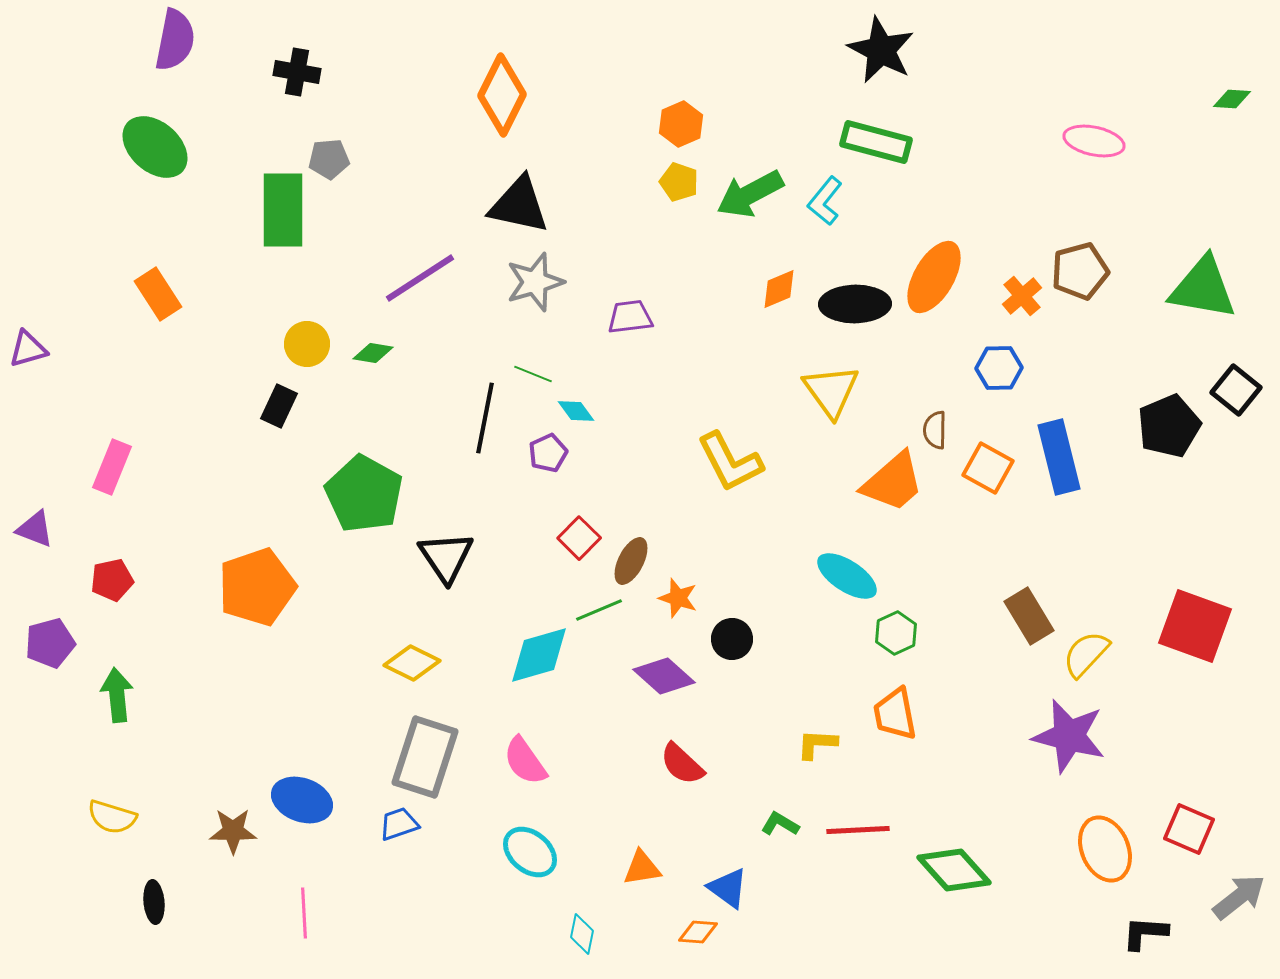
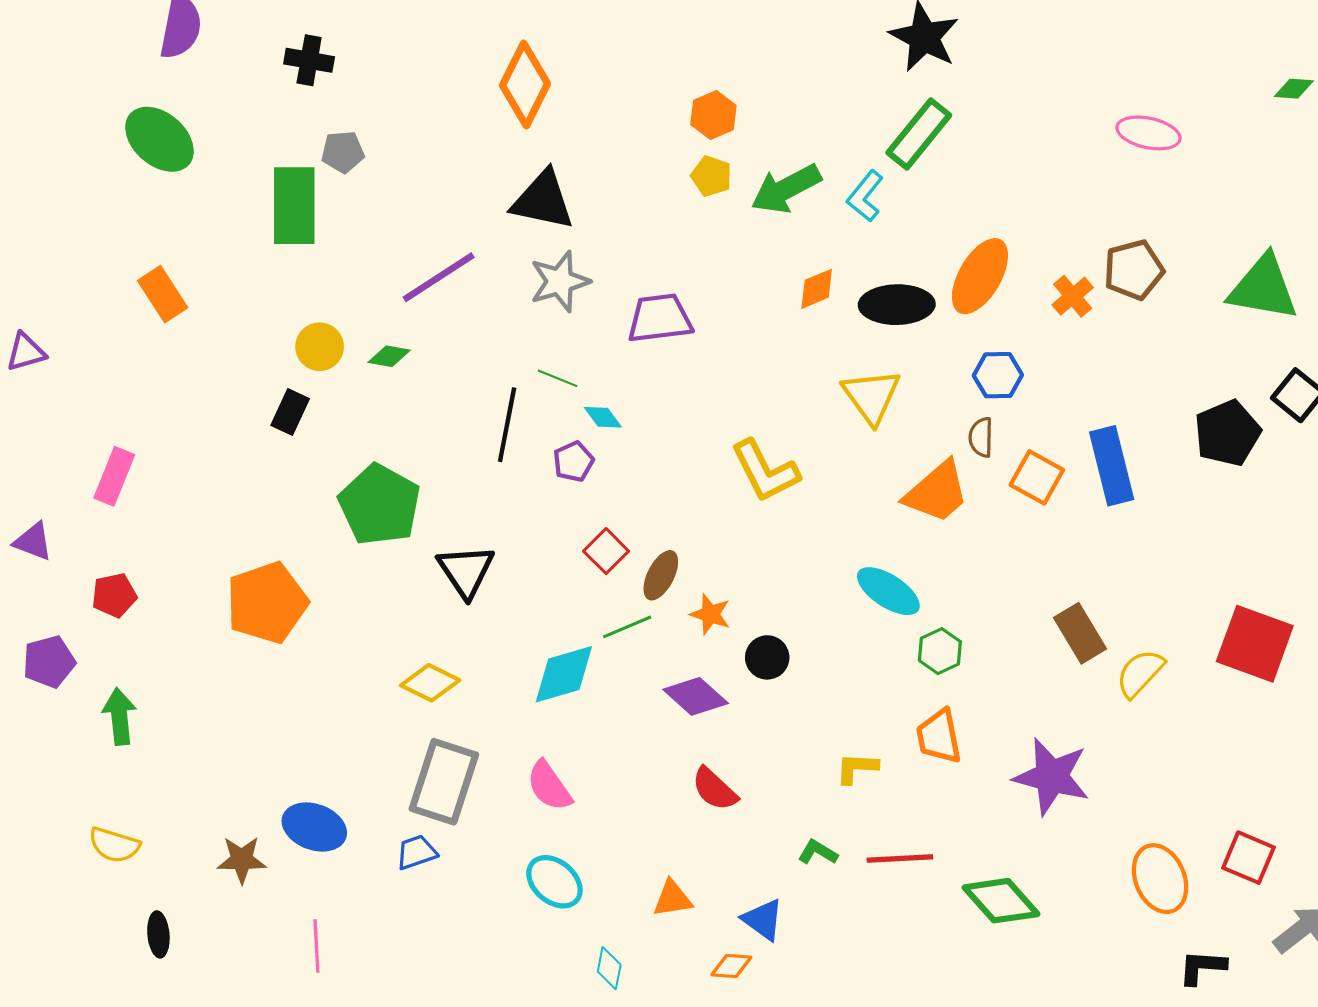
green rectangle: (876, 142) -> (919, 134), turned -66
purple trapezoid: (630, 317) -> (660, 318), size x1.4
blue hexagon: (999, 368) -> (998, 375), moved
purple star: (1069, 736) -> (1052, 776), moved

